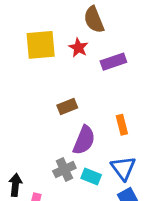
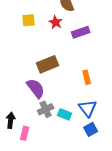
yellow square: (41, 45) -> (29, 20), size x0.6
brown rectangle: (67, 106) -> (48, 64), size x1.5
purple semicircle: (84, 140) -> (36, 88), moved, turned -60

